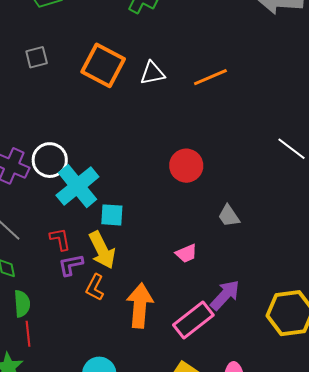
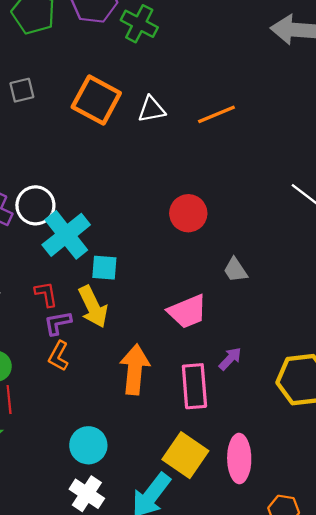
pink trapezoid: (186, 253) -> (187, 312), size x1.6
orange L-shape: (95, 287) -> (59, 356), moved
purple arrow: (225, 295) -> (230, 359), size x0.7
pink rectangle: (193, 320) -> (194, 386), turned -57

